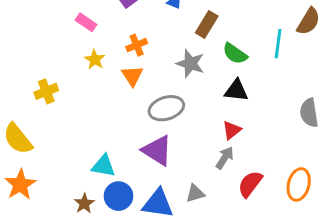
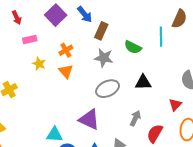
pink rectangle: (86, 22) -> (30, 39), turned -40
brown rectangle: (207, 24) -> (101, 31), moved
black triangle: (236, 91) -> (143, 82), moved
gray ellipse: (166, 108) -> (108, 89), moved
red triangle: (232, 130) -> (175, 105), moved

